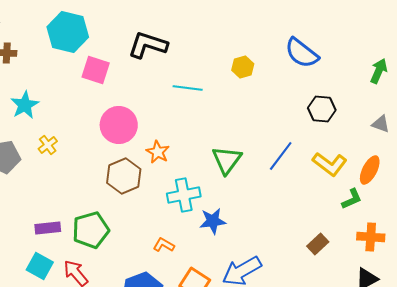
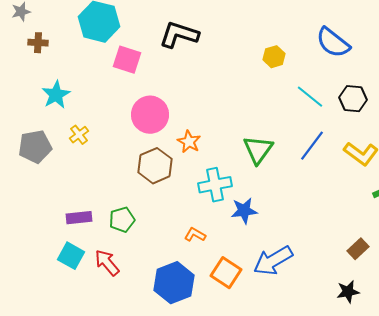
cyan line: (188, 88) -> (310, 97), moved, turned 32
green pentagon: (91, 230) -> (122, 220), size x0.7
brown rectangle: (318, 244) -> (358, 249), moved

